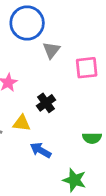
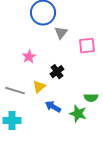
yellow triangle: (22, 123) -> (39, 87), turned -48
green star: (74, 180) -> (78, 114), moved

